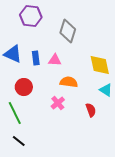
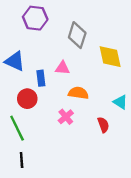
blue rectangle: (36, 58) -> (41, 78), moved
yellow diamond: (100, 65) -> (110, 57), moved
black line: (19, 141) -> (22, 160), turned 48

